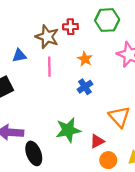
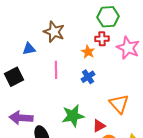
red cross: (70, 27) -> (102, 39), moved
pink line: (49, 67) -> (56, 70), moved

